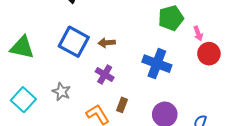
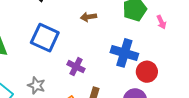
brown arrow: (107, 43) -> (88, 17), moved
red circle: (209, 54) -> (147, 72), moved

